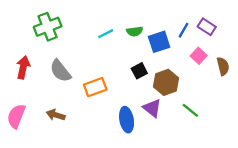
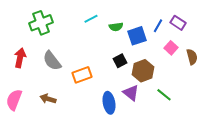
cyan line: (106, 34) -> (91, 19), moved

